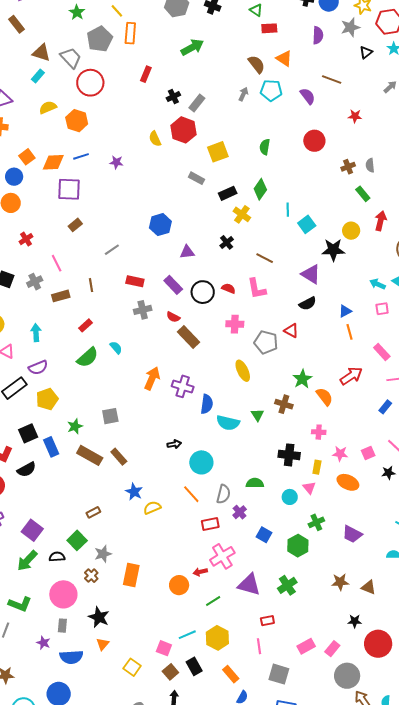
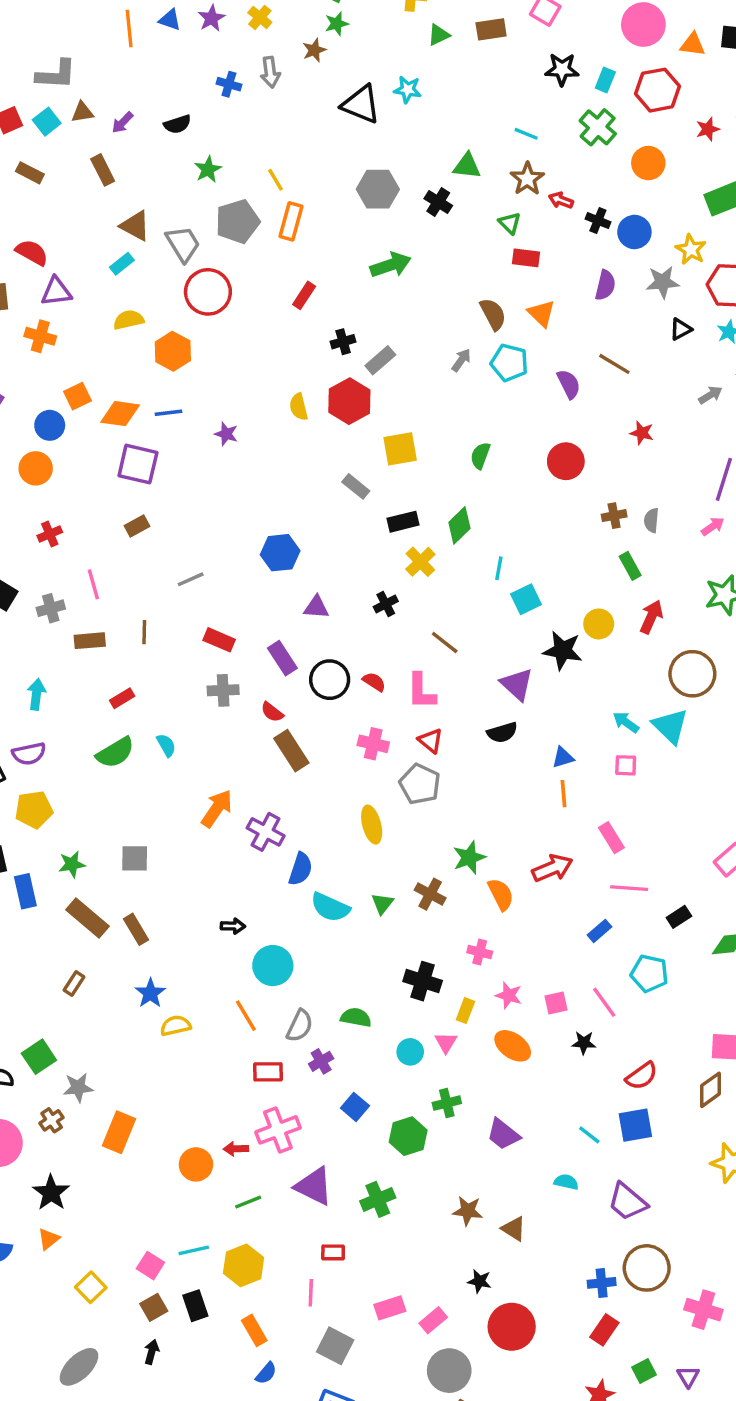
red triangle: (291, 331) -> (431, 741), moved
brown rectangle: (93, 512) -> (74, 984), moved, turned -40

